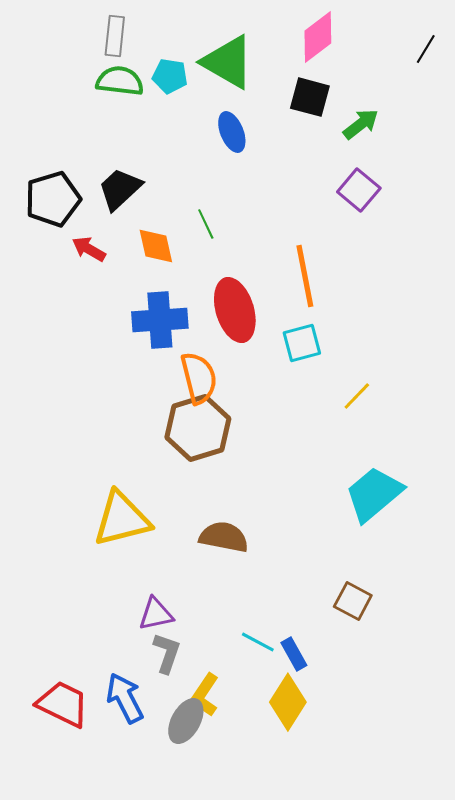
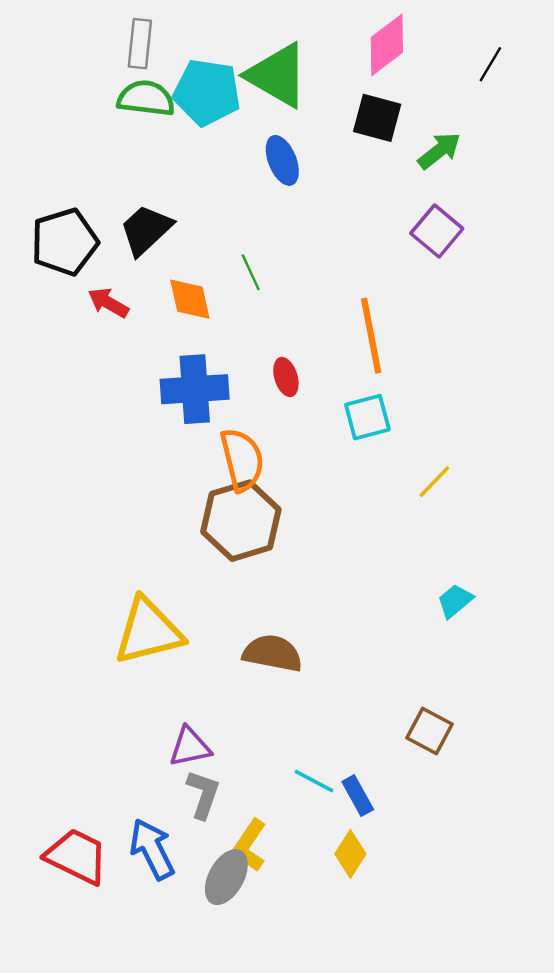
black line: (426, 49) -> (490, 64), moved
cyan pentagon: (170, 76) -> (207, 92), size x1.6
red ellipse: (235, 310) -> (286, 377), size x0.5
cyan trapezoid: (374, 494) -> (455, 601), size x0.5
yellow diamond: (288, 702) -> (350, 854), size x0.7

